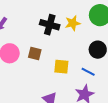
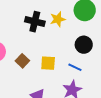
brown square: (35, 54) -> (22, 61), moved, turned 32

